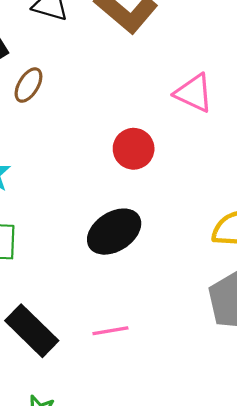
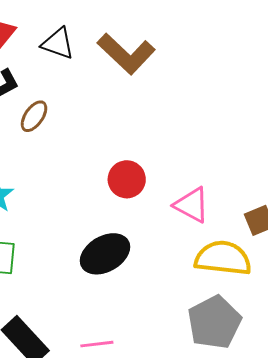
pink triangle: (194, 93) -> (192, 205), moved

